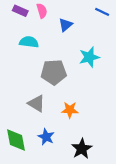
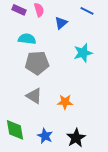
blue line: (102, 12) -> (87, 11), moved
gray pentagon: (54, 72) -> (37, 63), moved
blue star: (46, 137) -> (45, 136), moved

